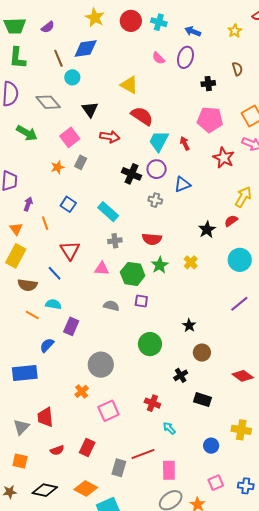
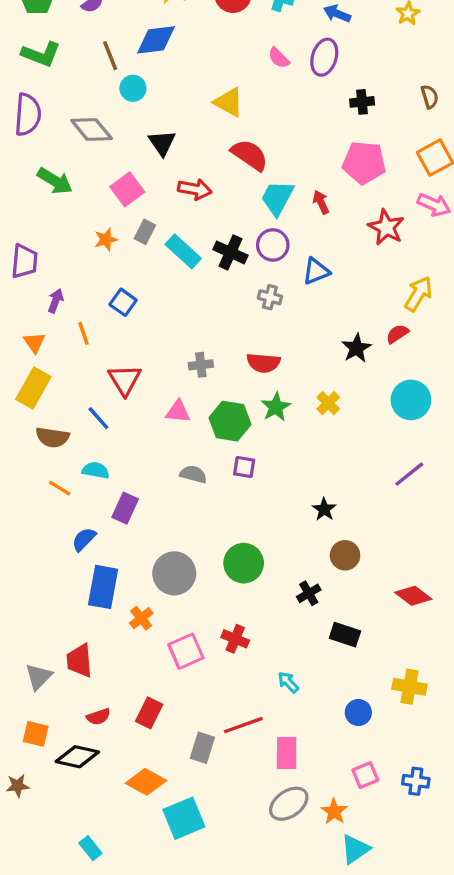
green L-shape: (17, 58) -> (41, 54), turned -75
brown semicircle: (237, 69) -> (430, 97), moved
cyan rectangle: (108, 212) -> (183, 251), moved
green circle: (150, 344) -> (244, 563), moved
blue rectangle: (25, 373) -> (103, 587), moved, turned -75
red cross: (152, 403) -> (235, 639), moved
black diamond: (45, 490) -> (77, 757), moved

